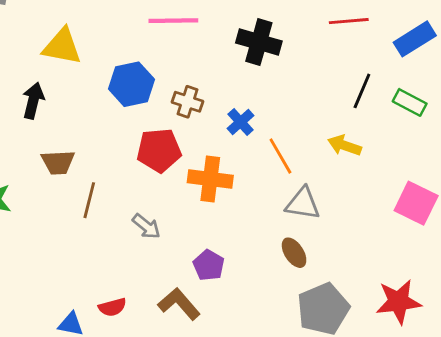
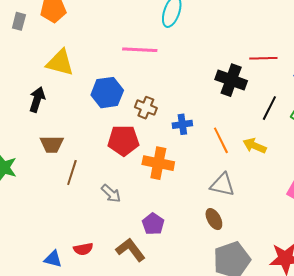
black cross: (259, 42) -> (231, 80), moved
blue cross: (241, 122) -> (182, 124), turned 30
orange line: (280, 156) -> (221, 140), moved

